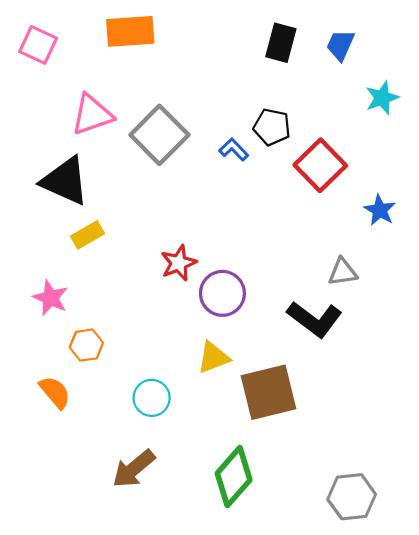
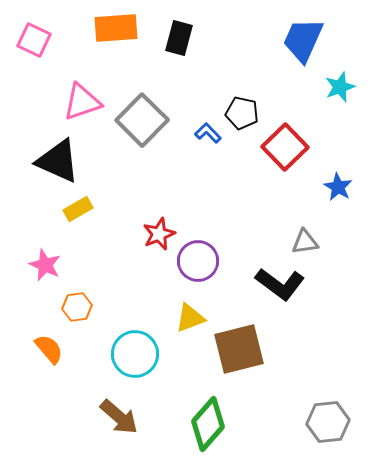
black rectangle: (281, 43) -> (179, 38), moved
blue trapezoid: (340, 45) -> (303, 40), size x1.6
cyan circle: (152, 398) -> (135, 354), size x1.4
brown arrow: (134, 469) -> (119, 417), turned -99
gray hexagon: (352, 497) -> (328, 422), moved

